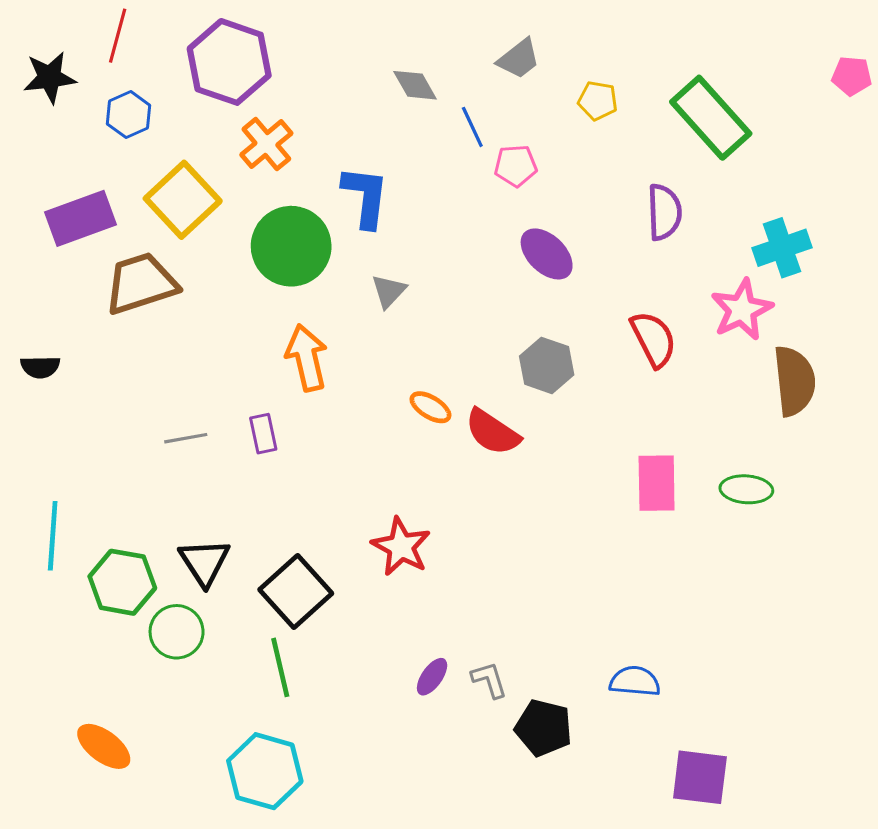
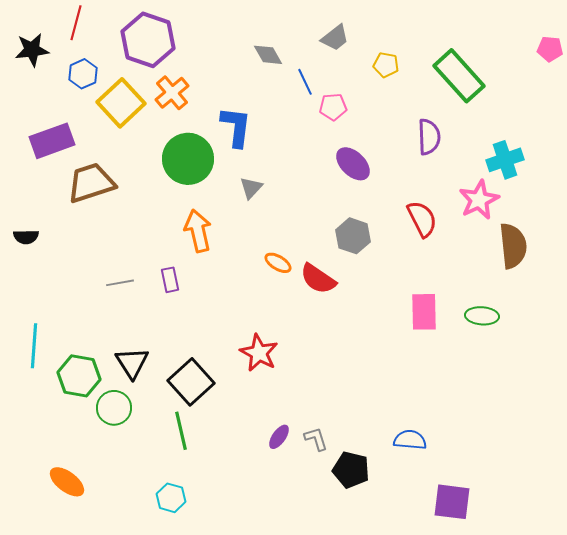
yellow square: (183, 200) -> (121, 103), moved
cyan hexagon: (265, 771) -> (171, 498), size x0.6

